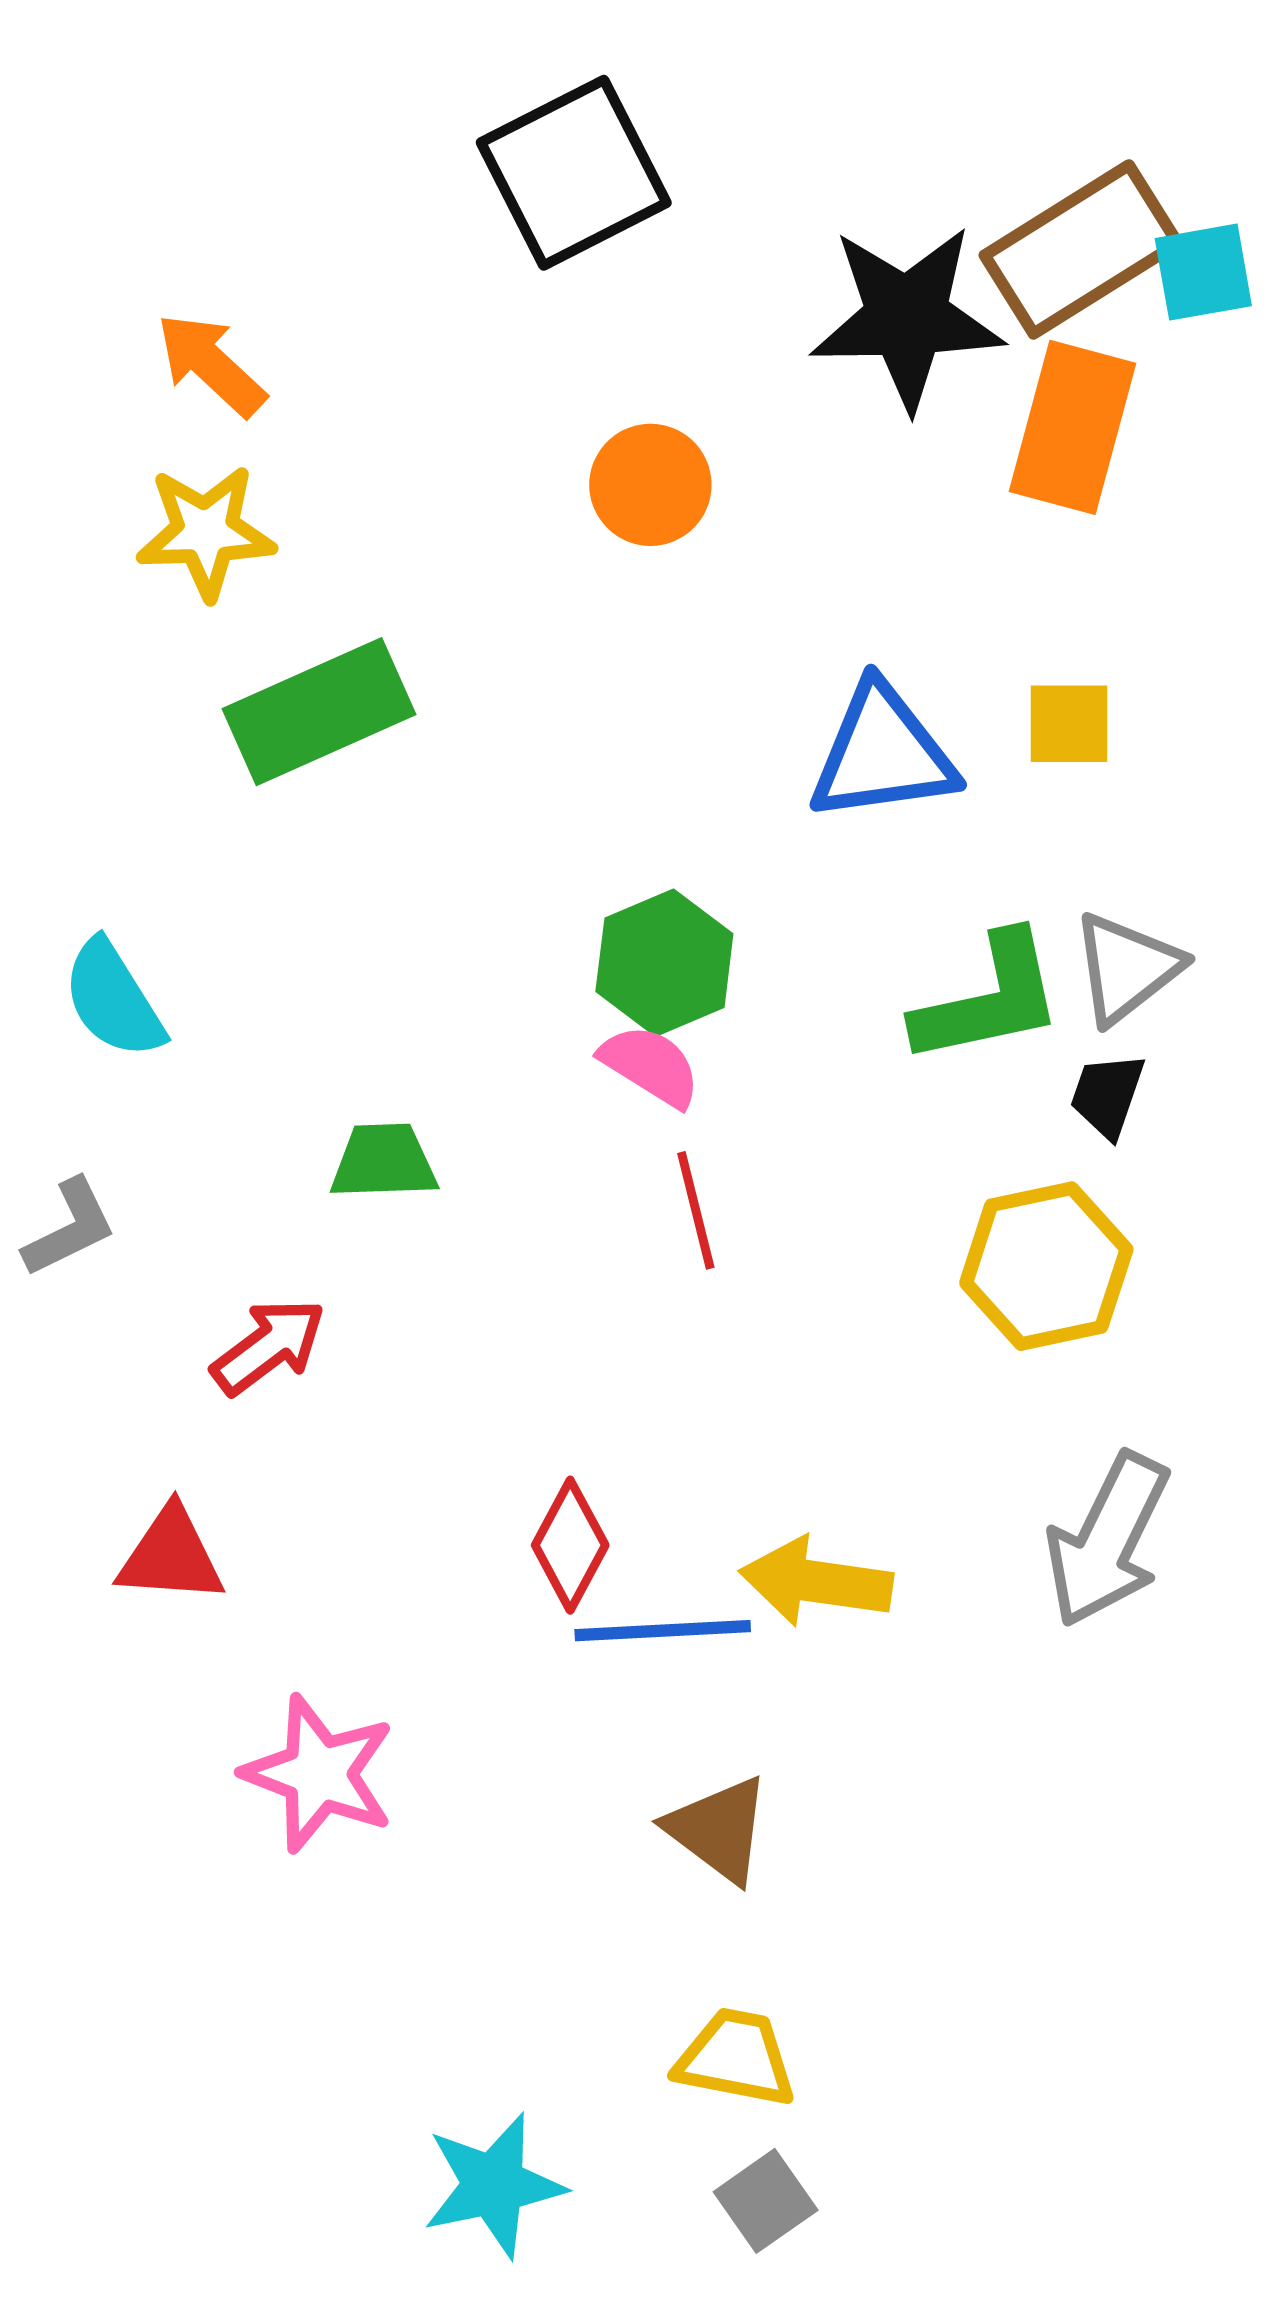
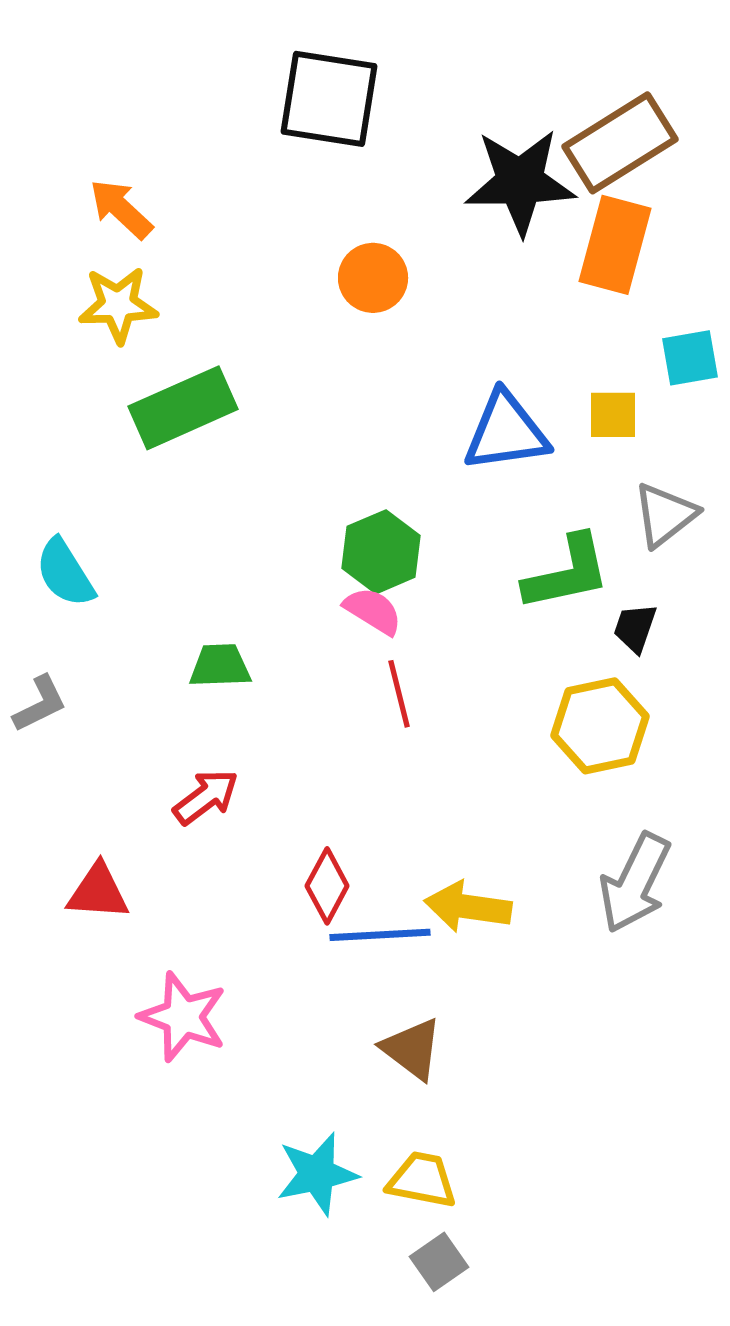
black square: (574, 173) -> (329, 99), turned 36
cyan square: (1203, 272) -> (690, 358), moved
gray triangle: (1127, 968) -> (665, 515), moved
red arrow: (269, 1346) -> (206, 797), moved
cyan star: (493, 2185) -> (317, 1174), moved

